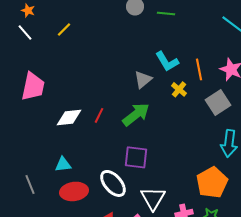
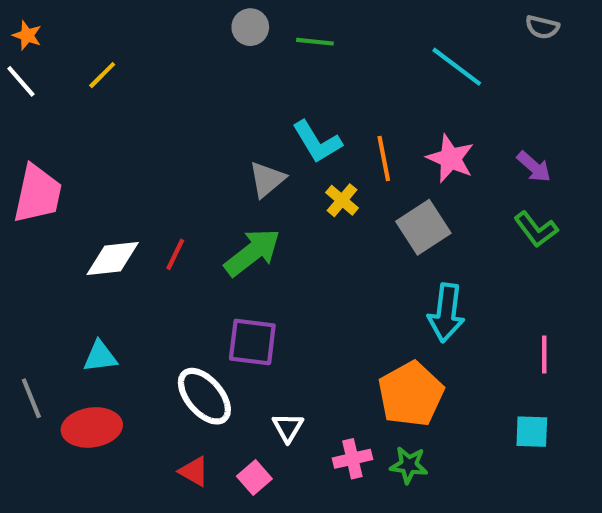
red ellipse: (74, 191) -> (92, 427), moved
white triangle: (153, 198) -> (288, 427), size x0.6

